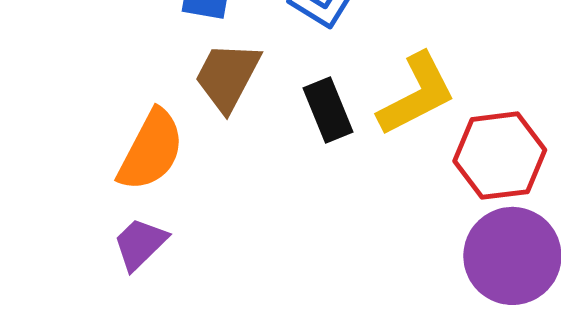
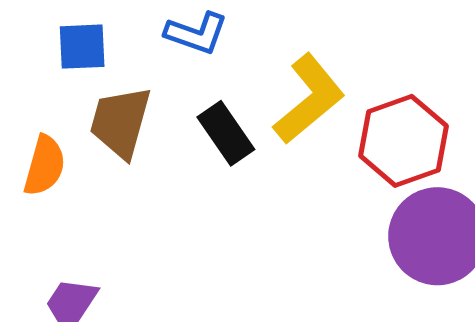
orange semicircle: (151, 150) -> (45, 166), moved, size x0.7

